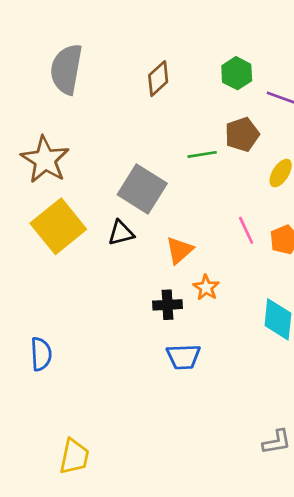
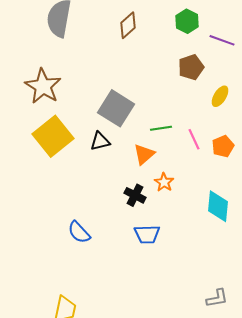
green line: (202, 154) -> (161, 128), moved
black cross: (167, 305) -> (135, 195), turned 30
blue semicircle: (41, 354) -> (79, 232), moved, turned 140

